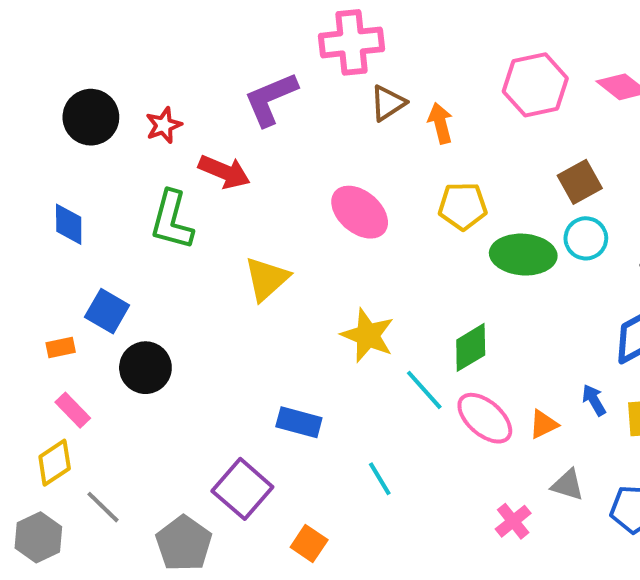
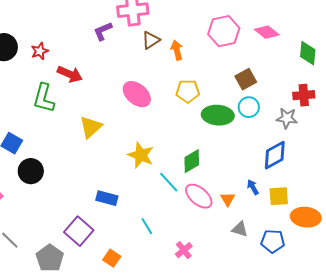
purple L-shape: (271, 99) -> (103, 31), moved, size x0.7
orange triangle: (543, 424) -> (228, 199), turned -35
pink cross: (513, 521) -> (184, 250), moved

